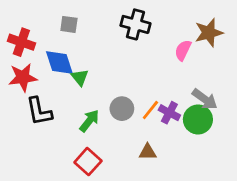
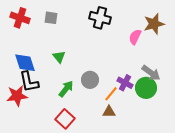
red cross: (21, 42) -> (20, 18), moved
blue diamond: (59, 62) -> (25, 63), moved
red star: (23, 77) -> (17, 96), moved
orange line: (150, 110) -> (111, 94), moved

